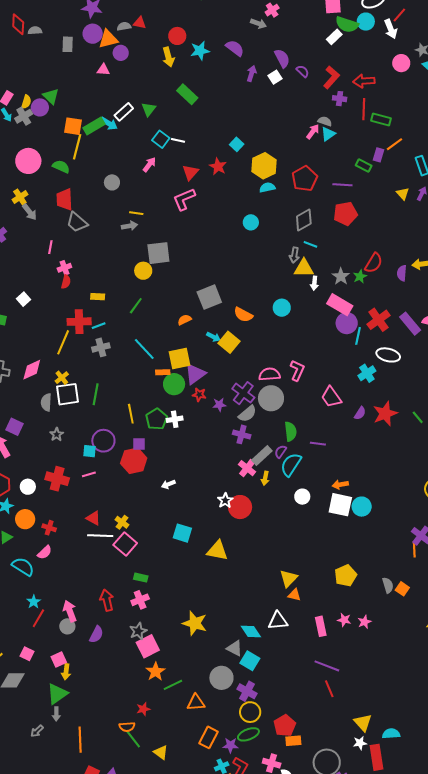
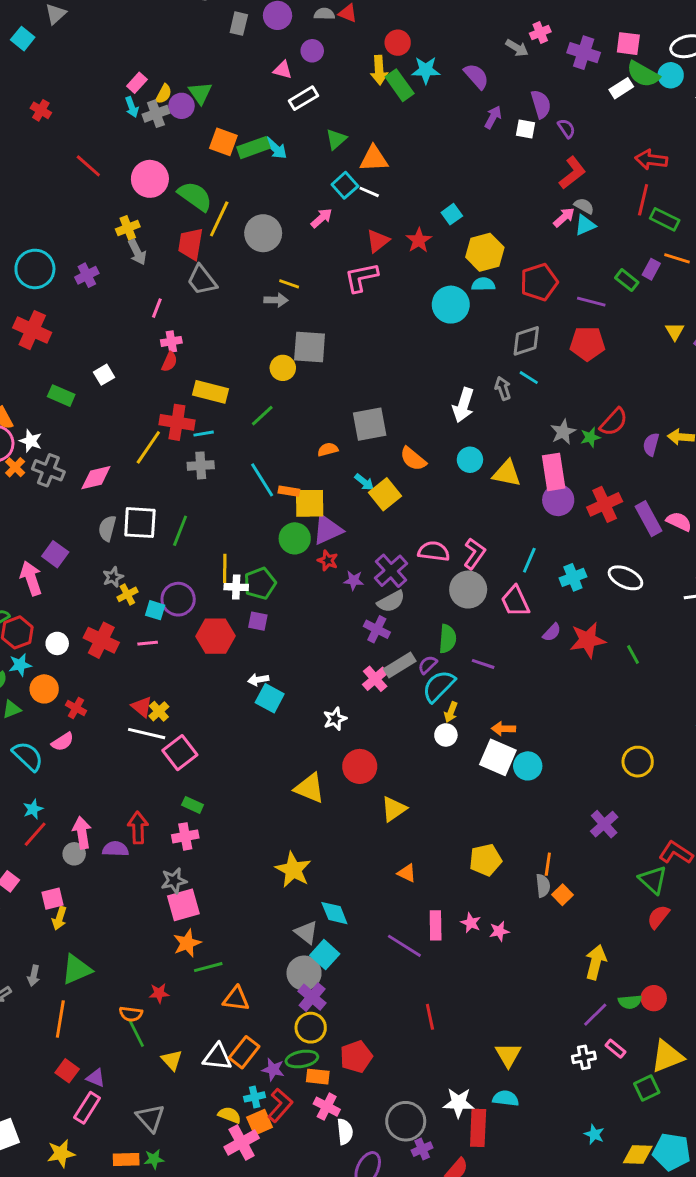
orange triangle: (108, 39) -> (374, 159), moved
white square: (275, 77) -> (525, 129), turned 32
red L-shape: (331, 77) -> (573, 173), moved
green rectangle: (187, 94) -> (400, 85), moved
purple cross: (340, 99) -> (584, 53), moved, size x1.5
white rectangle: (124, 112) -> (303, 98), moved
orange line: (395, 144) -> (677, 258), turned 42
yellow line: (77, 147) -> (219, 219), moved
green semicircle: (61, 167) -> (195, 196), size x1.4
gray circle: (112, 182) -> (263, 233), size x1.6
cyan circle: (251, 222) -> (451, 305), moved, size x1.6
gray arrow: (294, 255) -> (503, 388), turned 140
yellow triangle: (304, 268) -> (507, 473), moved
white arrow: (314, 283) -> (463, 405), moved, size x1.6
yellow rectangle: (98, 297) -> (210, 392), size x1.6
pink rectangle: (340, 305) -> (554, 472), turned 40
cyan line: (358, 336) -> (529, 560), moved
white ellipse: (388, 355) -> (625, 578), moved
orange rectangle: (163, 372) -> (289, 491), moved
yellow cross: (62, 378) -> (127, 594), moved
gray circle: (271, 398) -> (468, 590), moved
white cross: (175, 419) -> (236, 587), moved
purple square: (139, 444) -> (258, 621), moved
yellow arrow: (265, 478) -> (451, 712), moved
red circle: (240, 507) -> (360, 766), moved
yellow cross: (122, 522) -> (159, 711), moved
cyan square: (182, 533) -> (270, 698), moved
orange line: (414, 549) -> (548, 864), moved
yellow triangle: (289, 578) -> (394, 809), moved
white triangle: (278, 621) -> (217, 1057), moved
yellow star: (195, 623) -> (293, 870), moved
purple semicircle: (96, 634) -> (115, 849), moved, turned -126
purple line: (327, 666) -> (404, 946), moved
gray circle: (221, 678) -> (304, 973), moved
green triangle: (57, 694) -> (77, 969), moved
yellow triangle: (363, 723) -> (508, 1055), moved
orange rectangle: (293, 741) -> (318, 1077), moved
white star: (360, 743) -> (459, 1103), size x1.5

